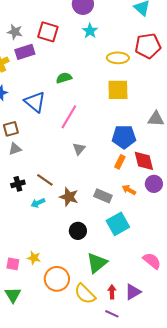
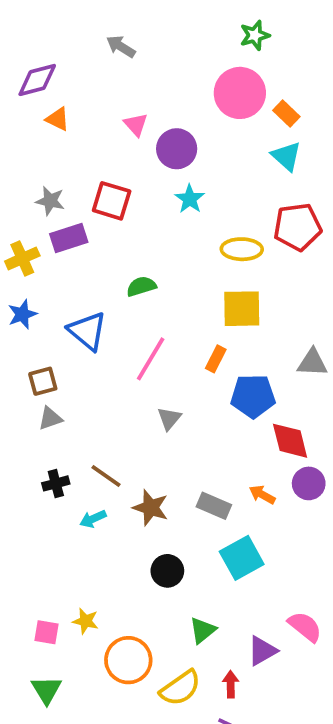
orange rectangle: (120, 162) -> (216, 359), moved
green triangle: (97, 263) -> (203, 630), size x0.7
purple triangle: (133, 292) -> (262, 651), moved
yellow semicircle: (85, 294) -> (180, 688), turned -80

